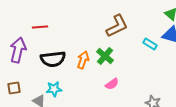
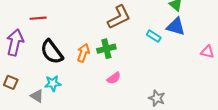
green cross: (105, 56) -> (106, 49), turned 36
black semicircle: (53, 59) -> (52, 52), turned 60
brown square: (14, 88) -> (11, 82), turned 32

